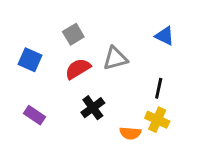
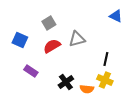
blue triangle: (165, 36) -> (116, 16), moved
black cross: (93, 108) -> (66, 82), moved
purple rectangle: (34, 115) -> (31, 71), moved

